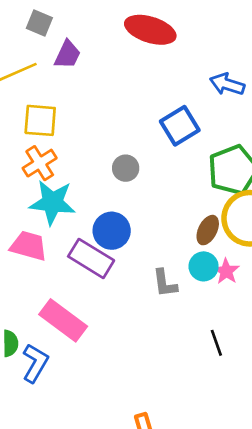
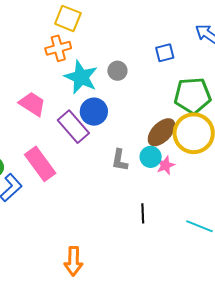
blue square: (180, 126) -> (165, 53), size x0.7
cyan star: (52, 202) -> (81, 77), moved
brown ellipse: (208, 230) -> (161, 132), size x1.4

